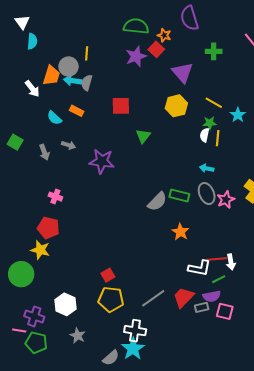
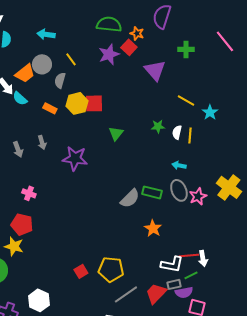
purple semicircle: (189, 18) -> (162, 16), turned 35
yellow line: (87, 53) -> (71, 59), moved, turned -40
orange trapezoid: (51, 76) -> (25, 73), turned 35
cyan arrow: (73, 81) -> (46, 34), moved
yellow hexagon: (176, 106) -> (77, 103), moved
cyan semicircle: (54, 118) -> (20, 98), moved
green star: (210, 123) -> (158, 126), moved
gray arrow: (69, 145) -> (42, 142), turned 56
yellow pentagon: (111, 299) -> (111, 269), moved
gray rectangle: (202, 307) -> (174, 284), moved

